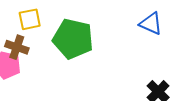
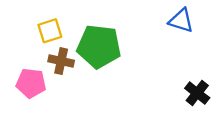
brown cross: (17, 47) -> (61, 61), moved

